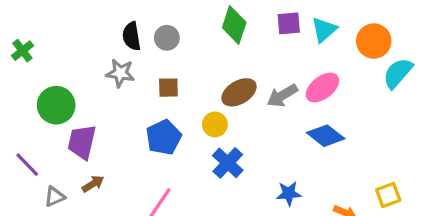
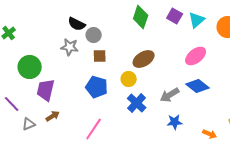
purple square: (289, 23) -> (175, 16), turned 35
black semicircle: (132, 36) -> (77, 24), turned -54
gray circle: (167, 38) -> (94, 35), moved
gray arrow: (282, 96) -> (170, 95), moved
blue pentagon: (164, 137) -> (97, 87), turned -30

